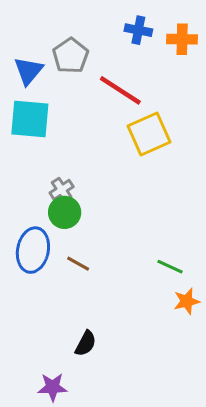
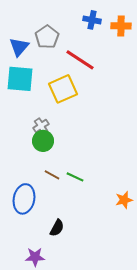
yellow square: (149, 134) -> (63, 89), moved
blue ellipse: (33, 250) -> (24, 199), moved
green line: (170, 267) -> (75, 177), moved

